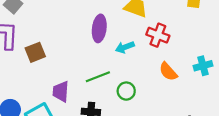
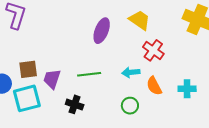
cyan arrow: (125, 47) -> (131, 72), moved
brown square: (35, 52) -> (28, 69), moved
green circle: (126, 91) -> (130, 106), moved

